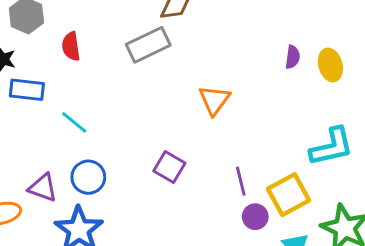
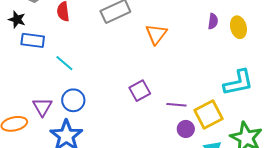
orange triangle: (214, 100) -> (156, 34), moved
purple square: (169, 167) -> (140, 91), moved, turned 30
purple line: (241, 181) -> (176, 105), turned -72
purple triangle: (43, 188) -> (42, 107), turned 40

